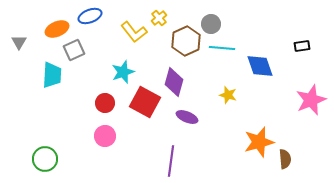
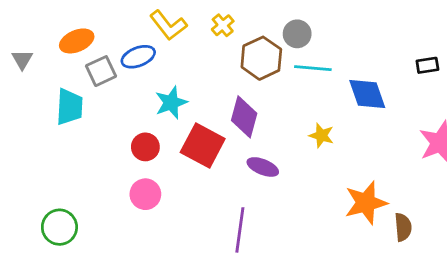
blue ellipse: (90, 16) -> (138, 57), moved
yellow L-shape: (134, 32) -> (168, 25), moved

